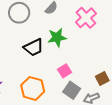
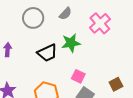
pink square: (65, 71) -> (78, 76), turned -32

